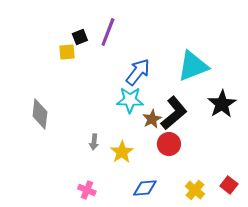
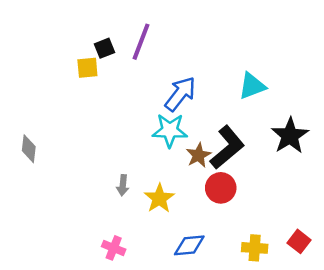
cyan triangle: (193, 66) -> (252, 86), size x0.7
gray diamond: (40, 114) -> (29, 149), moved, size x0.7
yellow cross: (195, 190) -> (255, 248), turned -36

